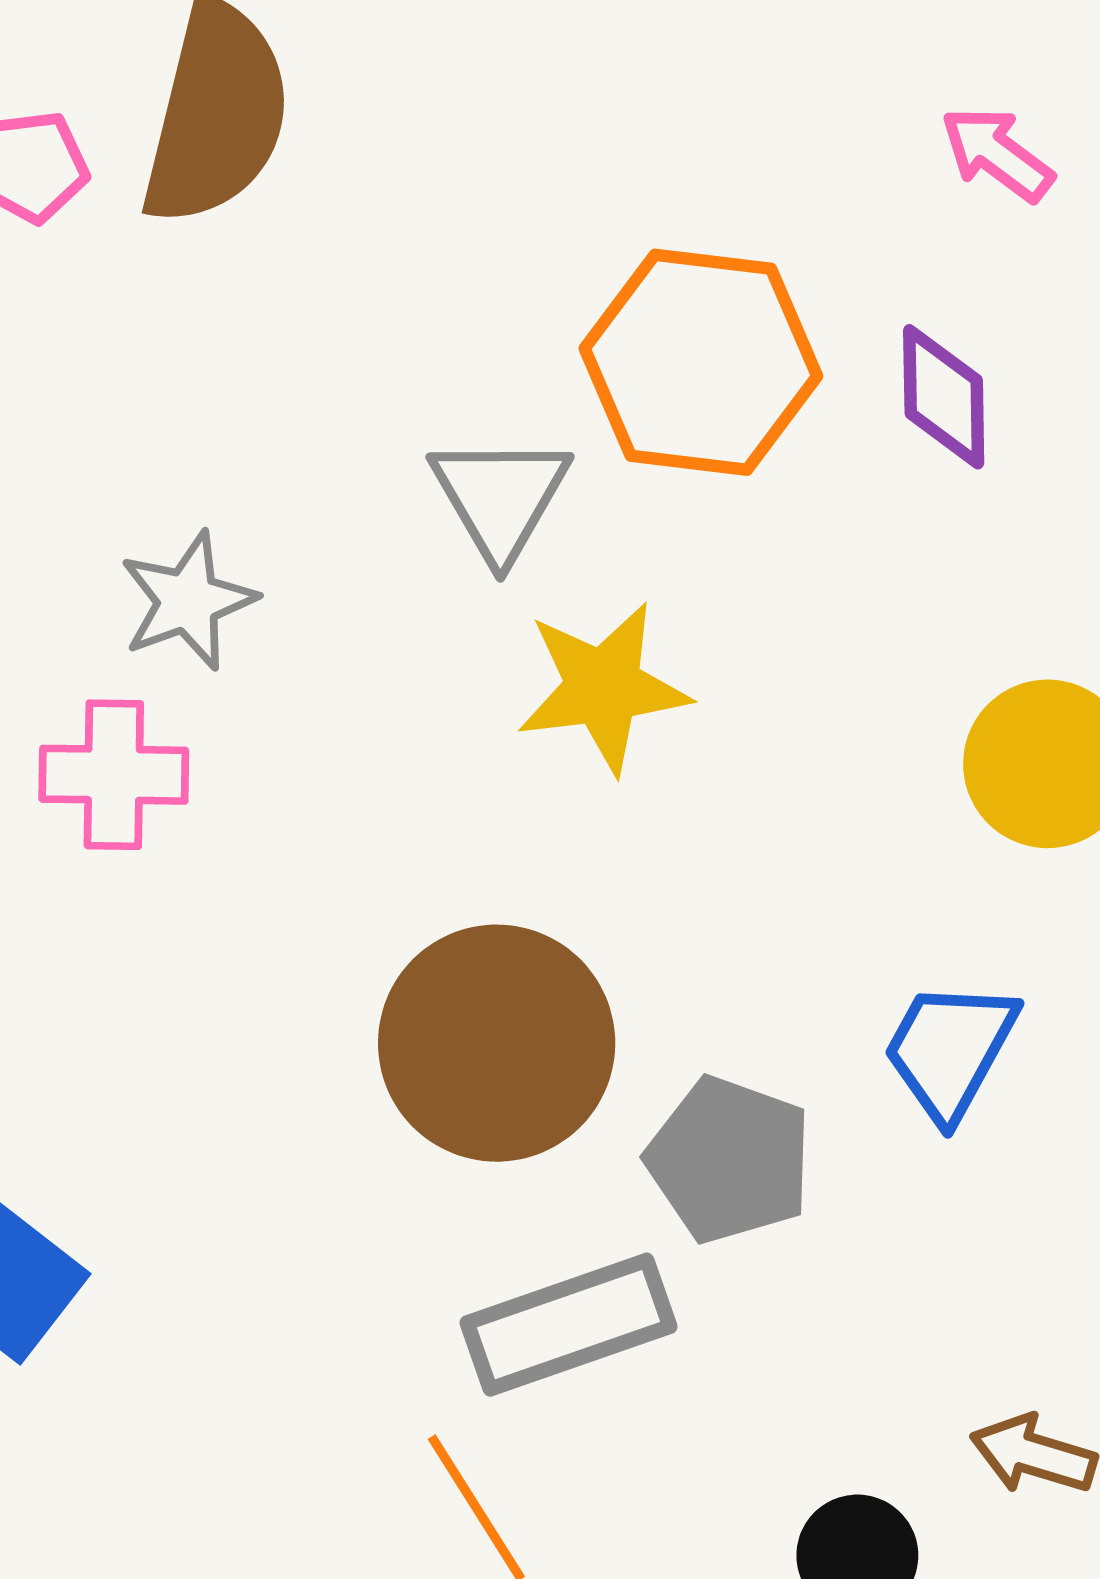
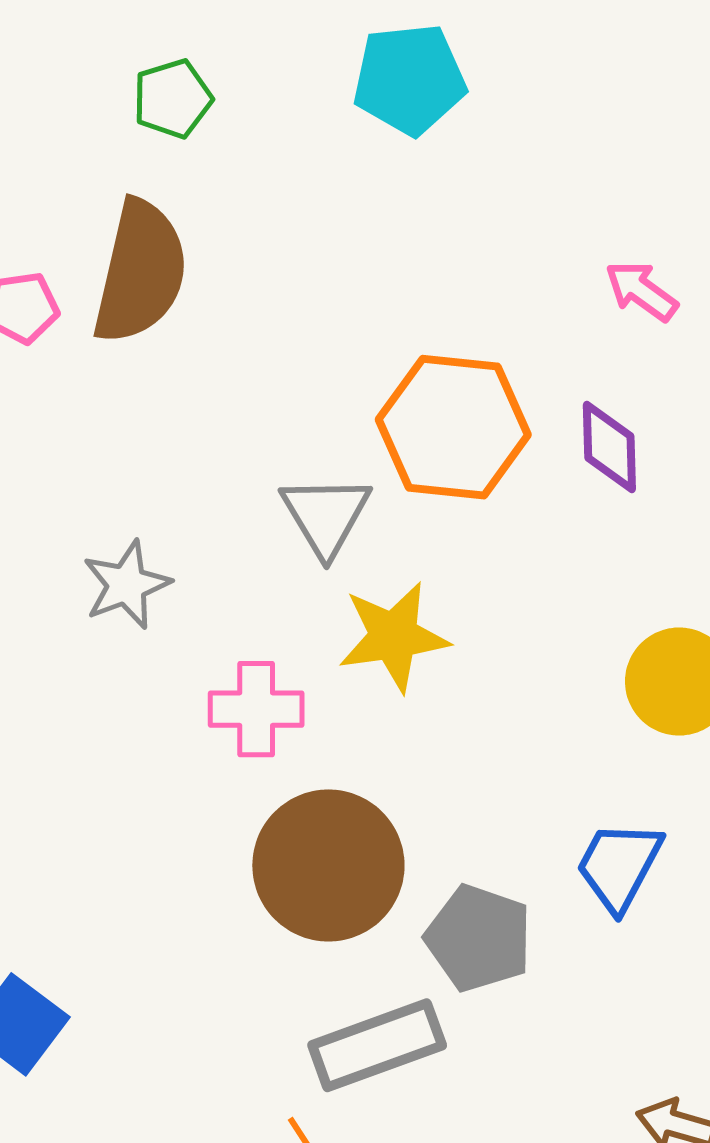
pink cross: (114, 775) -> (256, 709), moved

